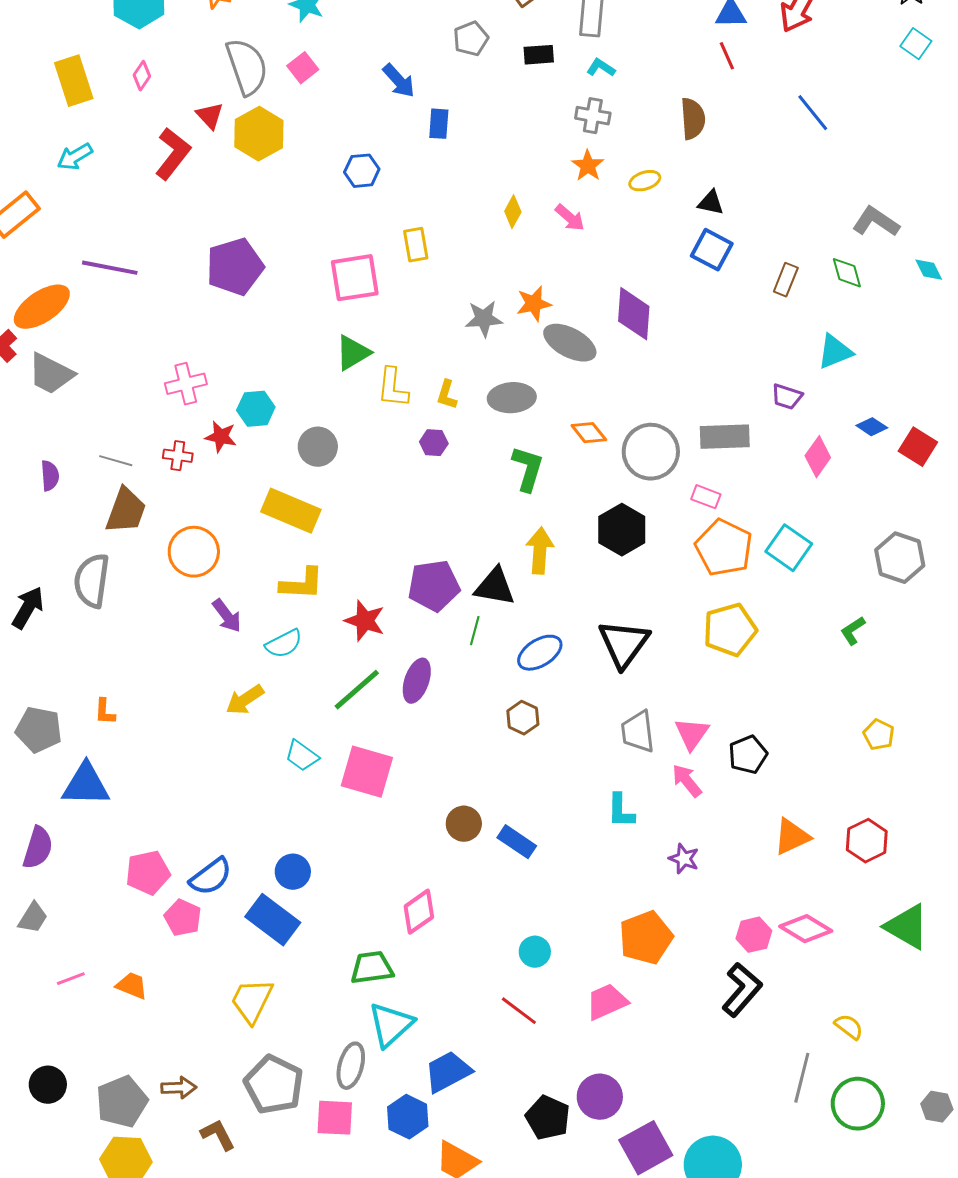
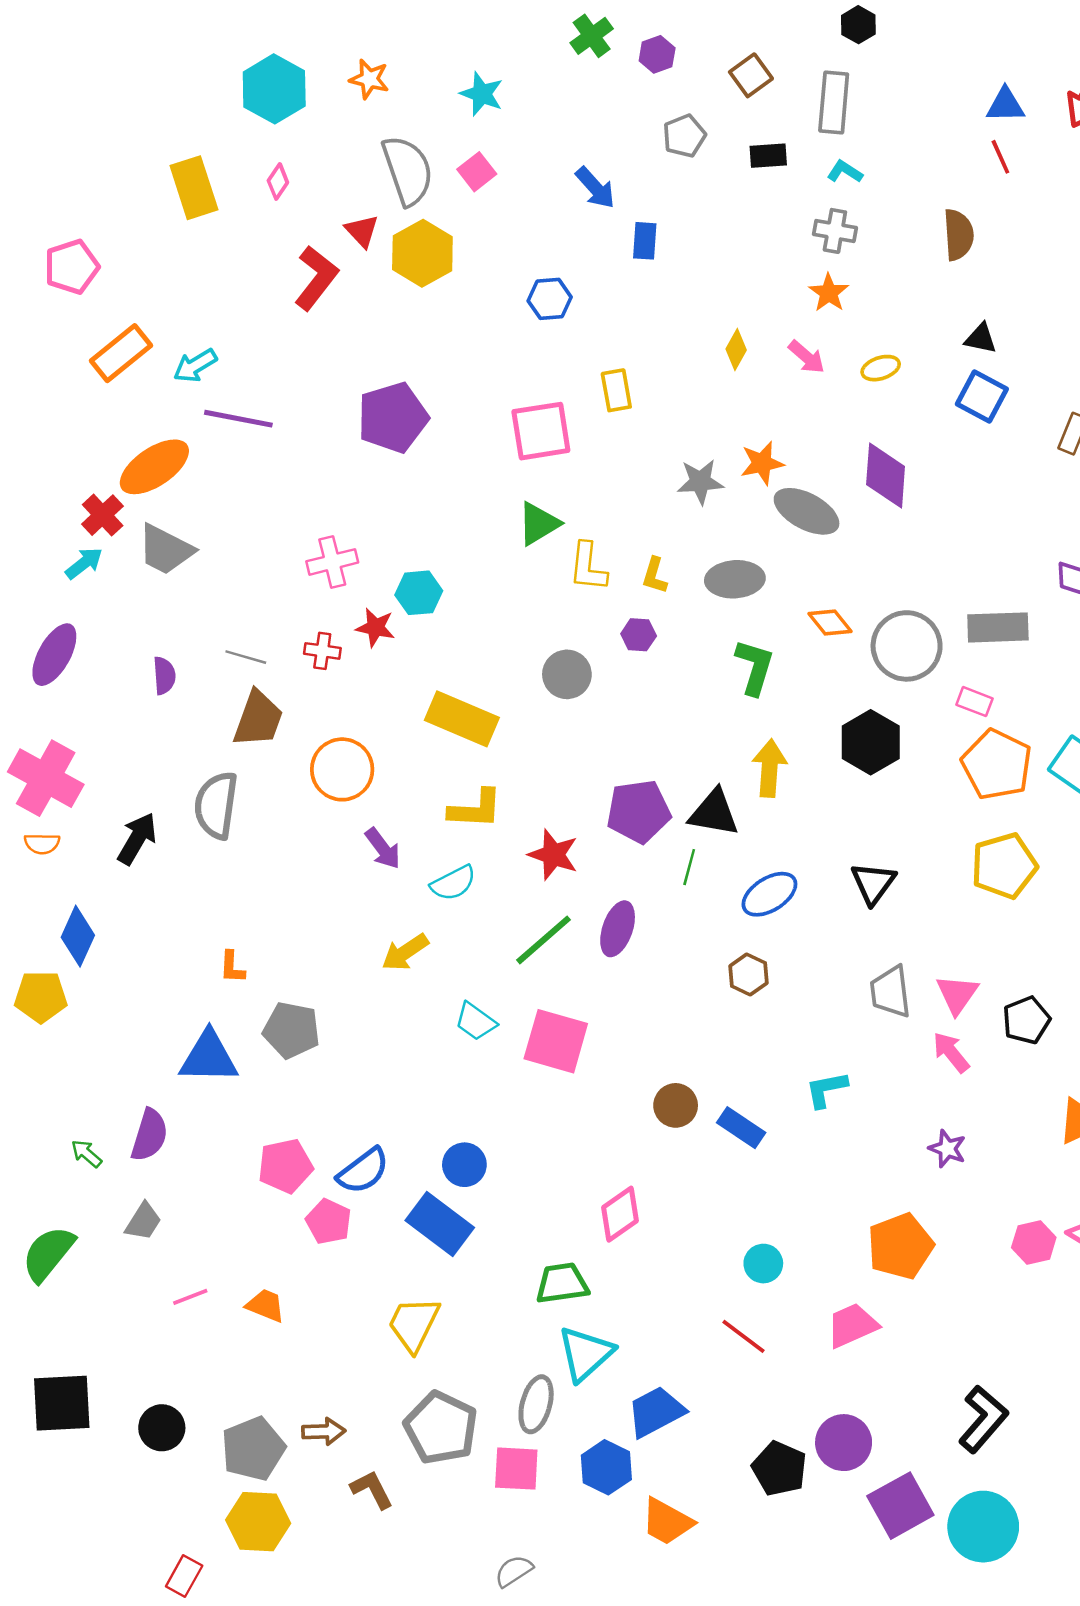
cyan arrow: (75, 157) -> (195, 366), moved
yellow ellipse: (645, 181) -> (881, 368), moved
gray circle: (318, 447) -> (567, 674), moved
black triangle: (624, 644) -> (873, 883), size x0.7
gray pentagon: (39, 730) -> (291, 1030), moved
cyan L-shape: (621, 811) -> (826, 1089), moved, turned 78
black L-shape: (742, 990) -> (983, 1419), moved

